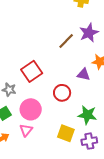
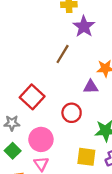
purple star: (89, 33) -> (84, 26), moved

